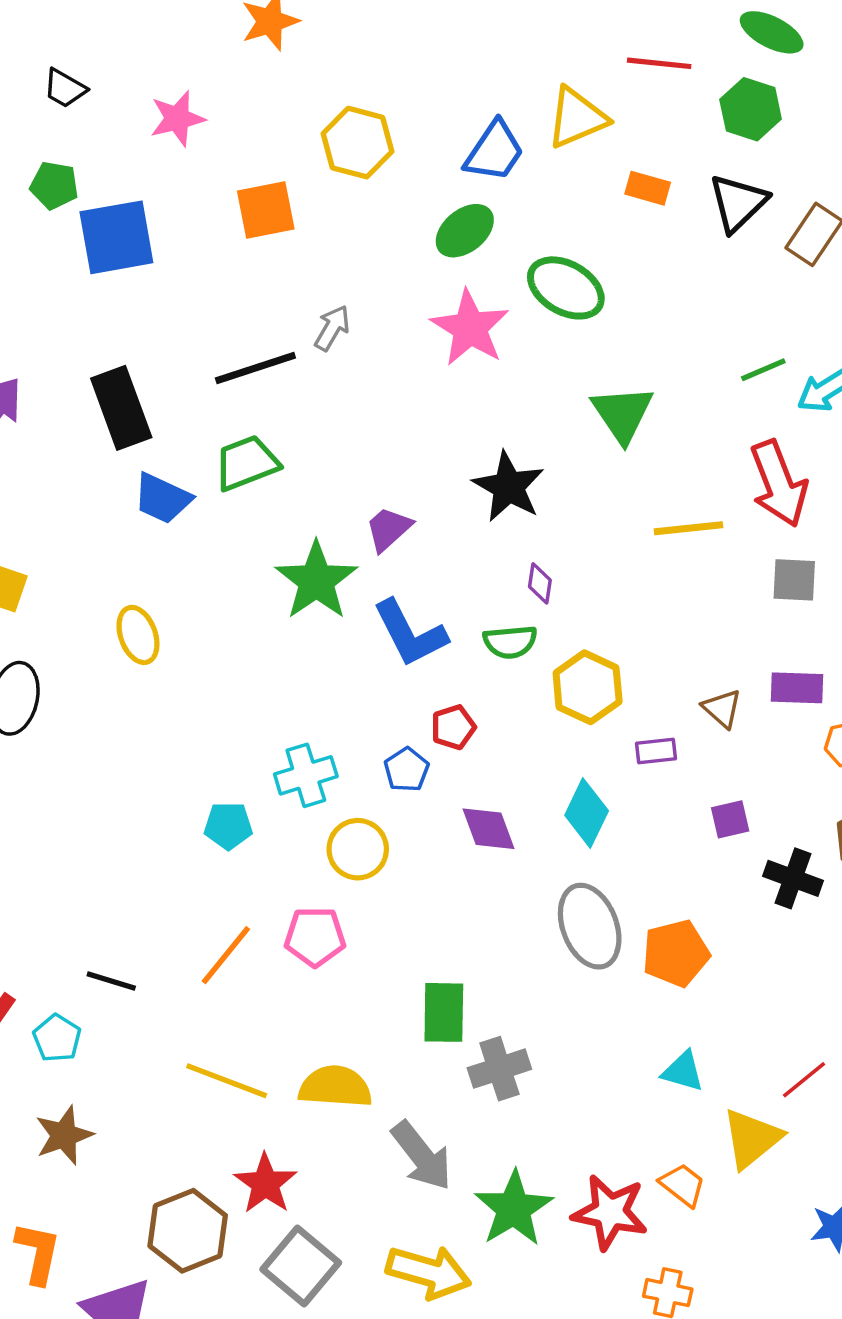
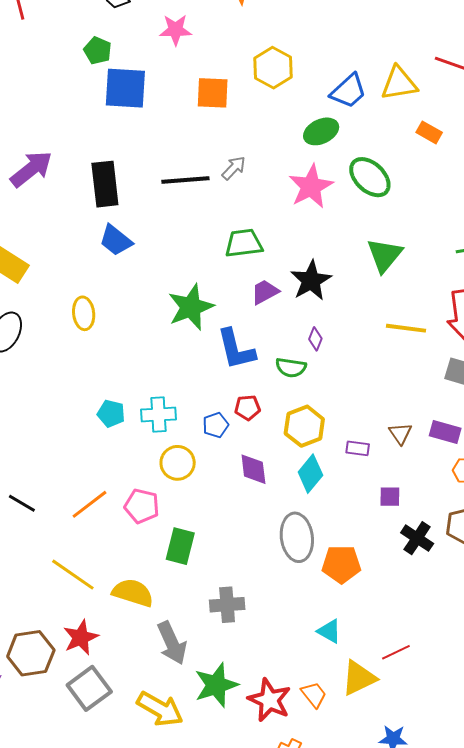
green trapezoid: (246, 463) -> (244, 243), moved
purple trapezoid: (388, 529) -> (265, 292), moved
yellow hexagon: (588, 687) -> (304, 426), moved
cyan pentagon: (228, 826) -> (111, 413), moved
green rectangle: (444, 1012) -> (180, 546), moved

